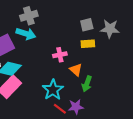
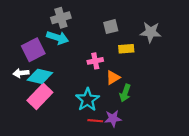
gray square: (87, 25) -> (111, 27), moved
orange triangle: (76, 70) -> (113, 78), turned 48
red line: (60, 109) -> (95, 121), turned -32

